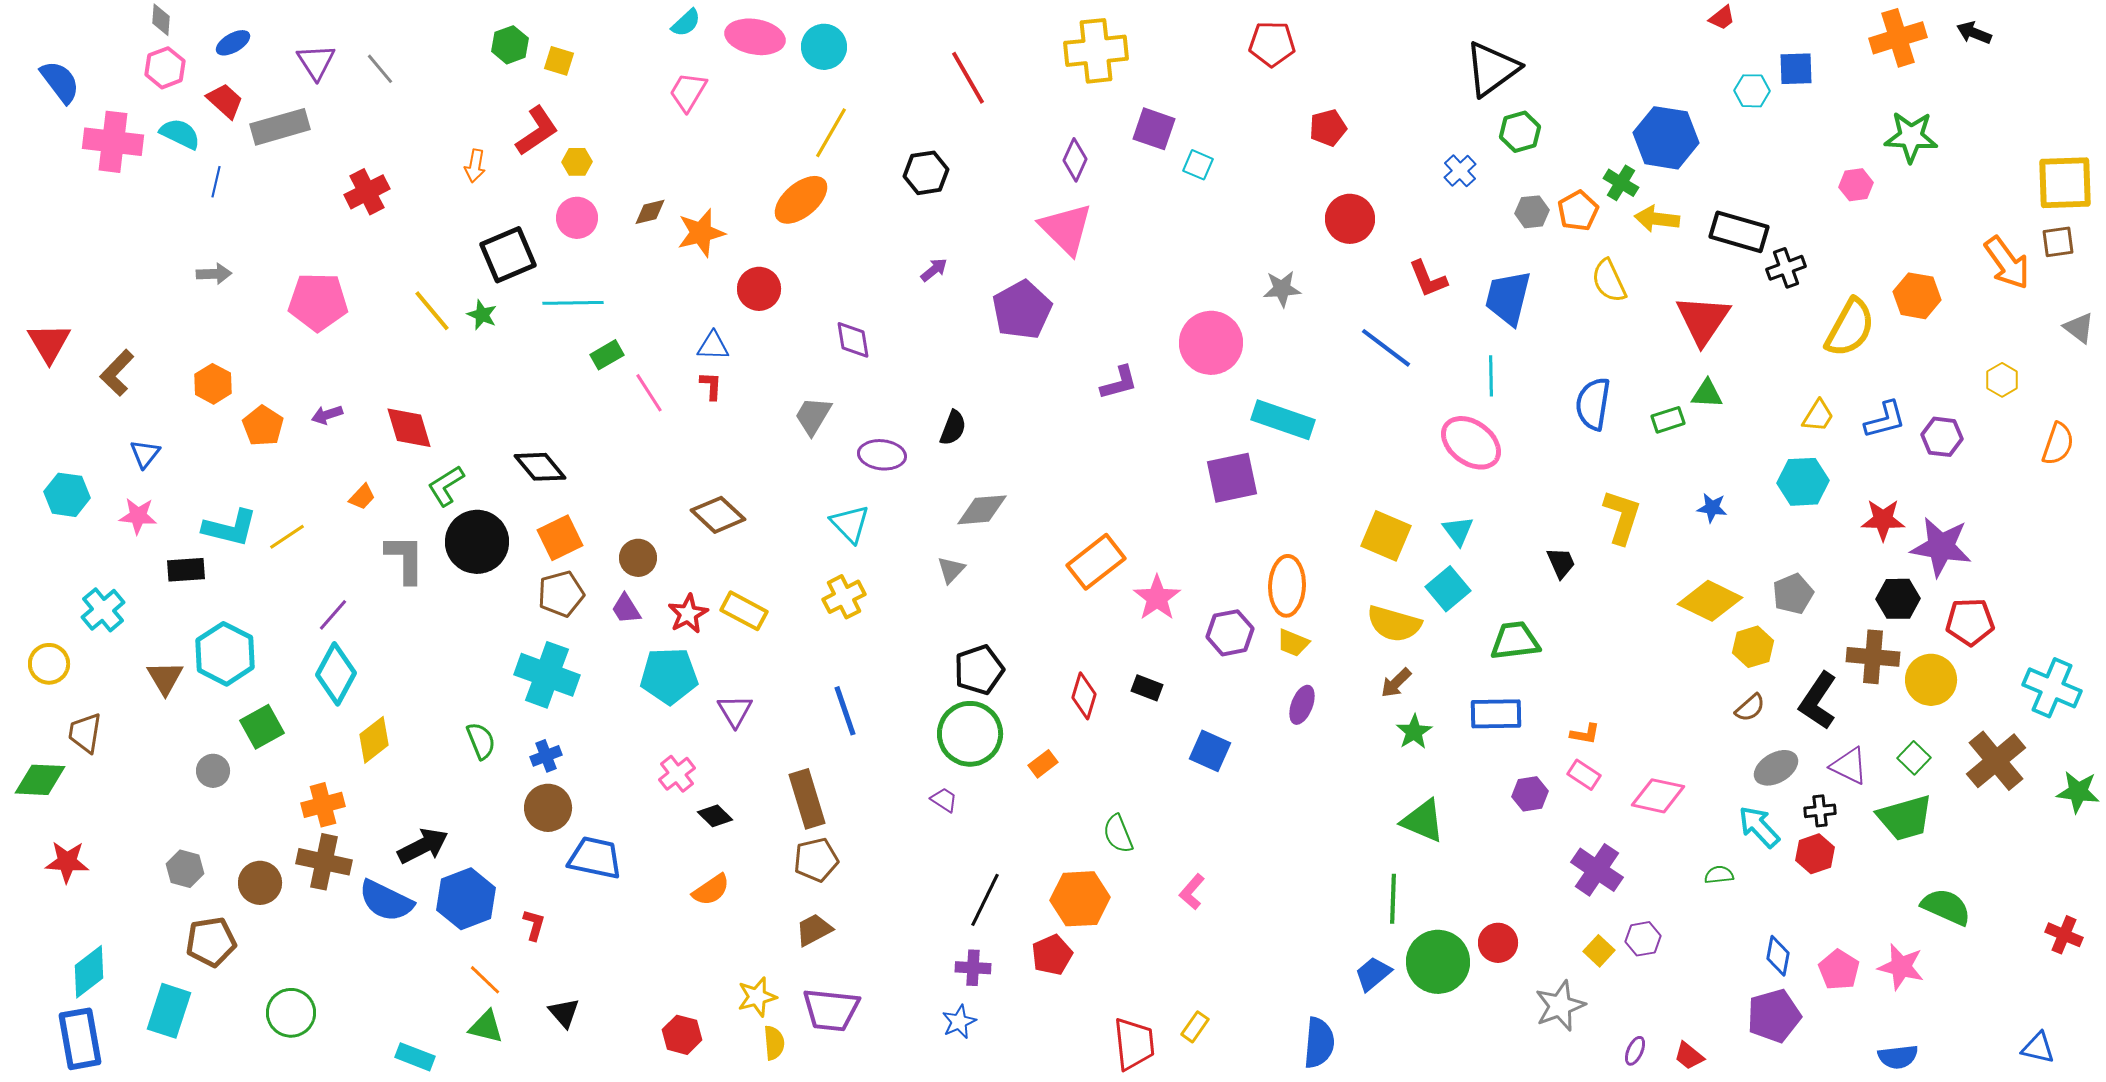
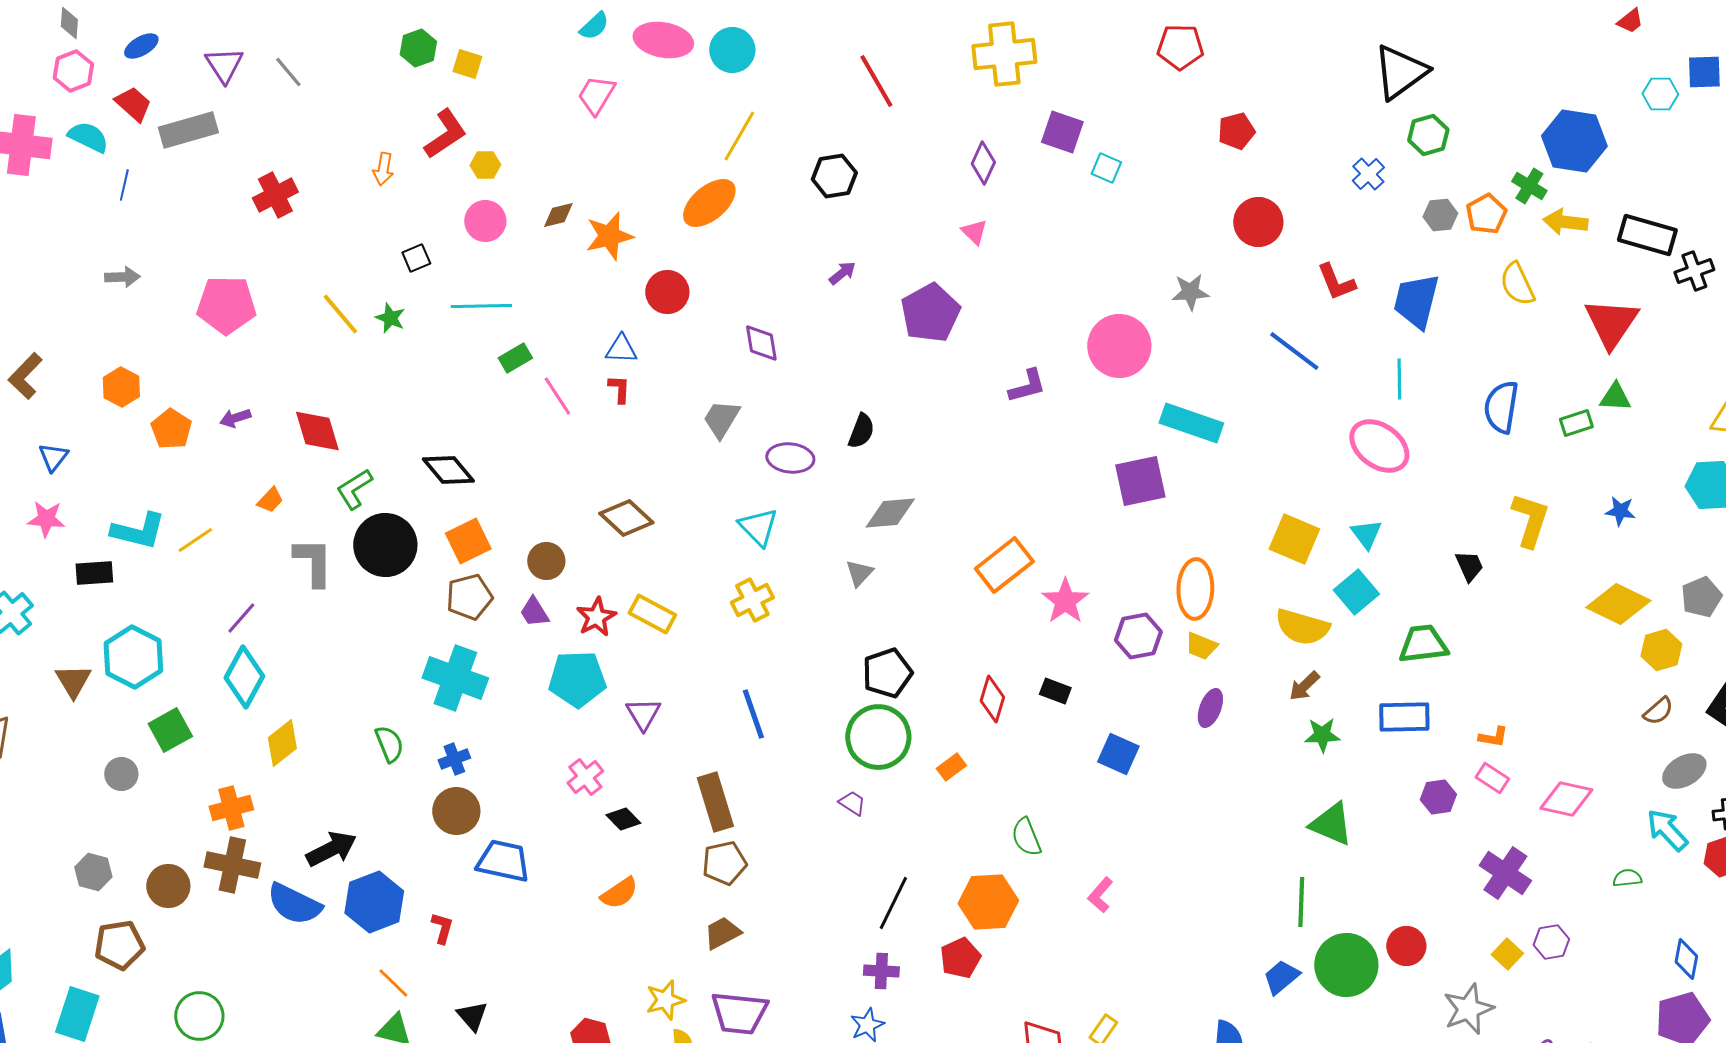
pink triangle: (1066, 229) -> (974, 232), size x0.5
black square: (508, 255) -> (416, 258), size x0.5
green star: (1414, 732) -> (1322, 735), turned 30

